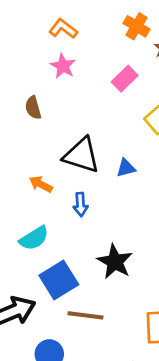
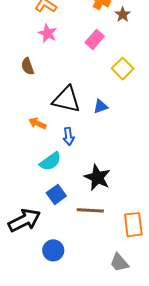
cyan semicircle: (34, 238) -> (50, 161), moved
blue square: (59, 280) -> (56, 194), size x0.7
brown line: (85, 315) -> (90, 210), moved

